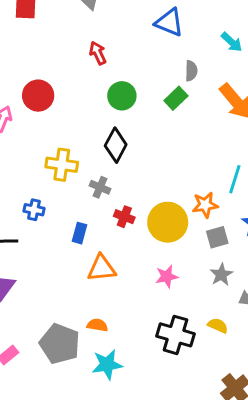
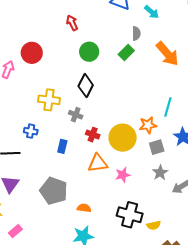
cyan arrow: (232, 42) -> (152, 12), moved
orange triangle: (102, 268) -> (98, 163), moved
orange semicircle: (97, 325) -> (84, 208), moved
yellow semicircle: (218, 326) -> (154, 225), moved, turned 144
gray pentagon: (60, 344) -> (54, 191), moved

